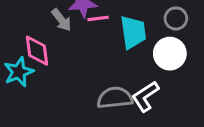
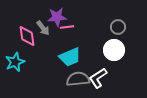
cyan trapezoid: (133, 32) -> (70, 57), moved, turned 75
pink diamond: (37, 51) -> (27, 36), moved

